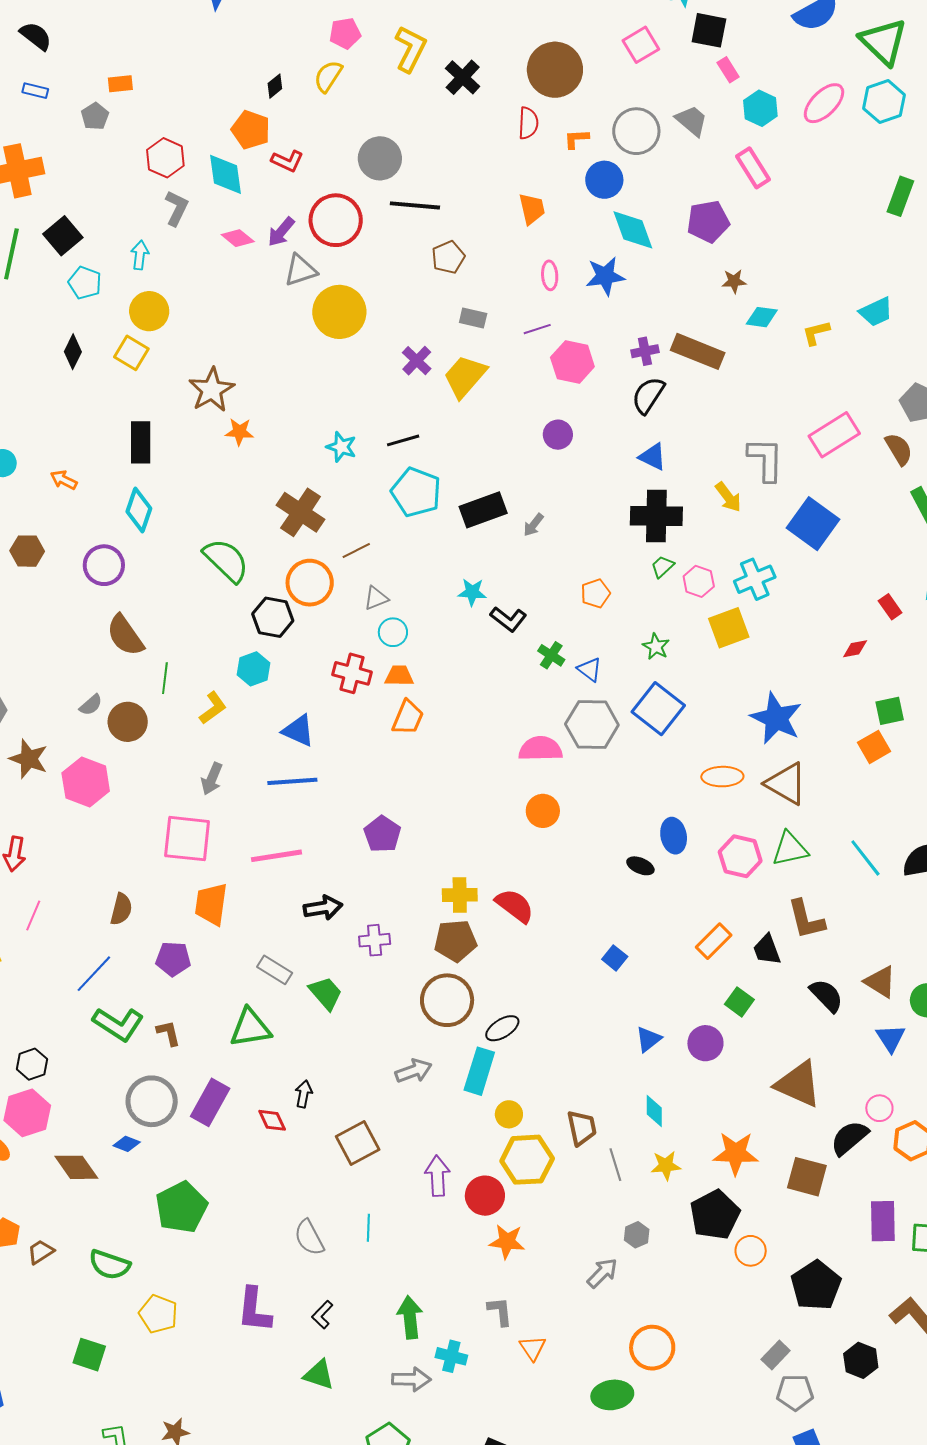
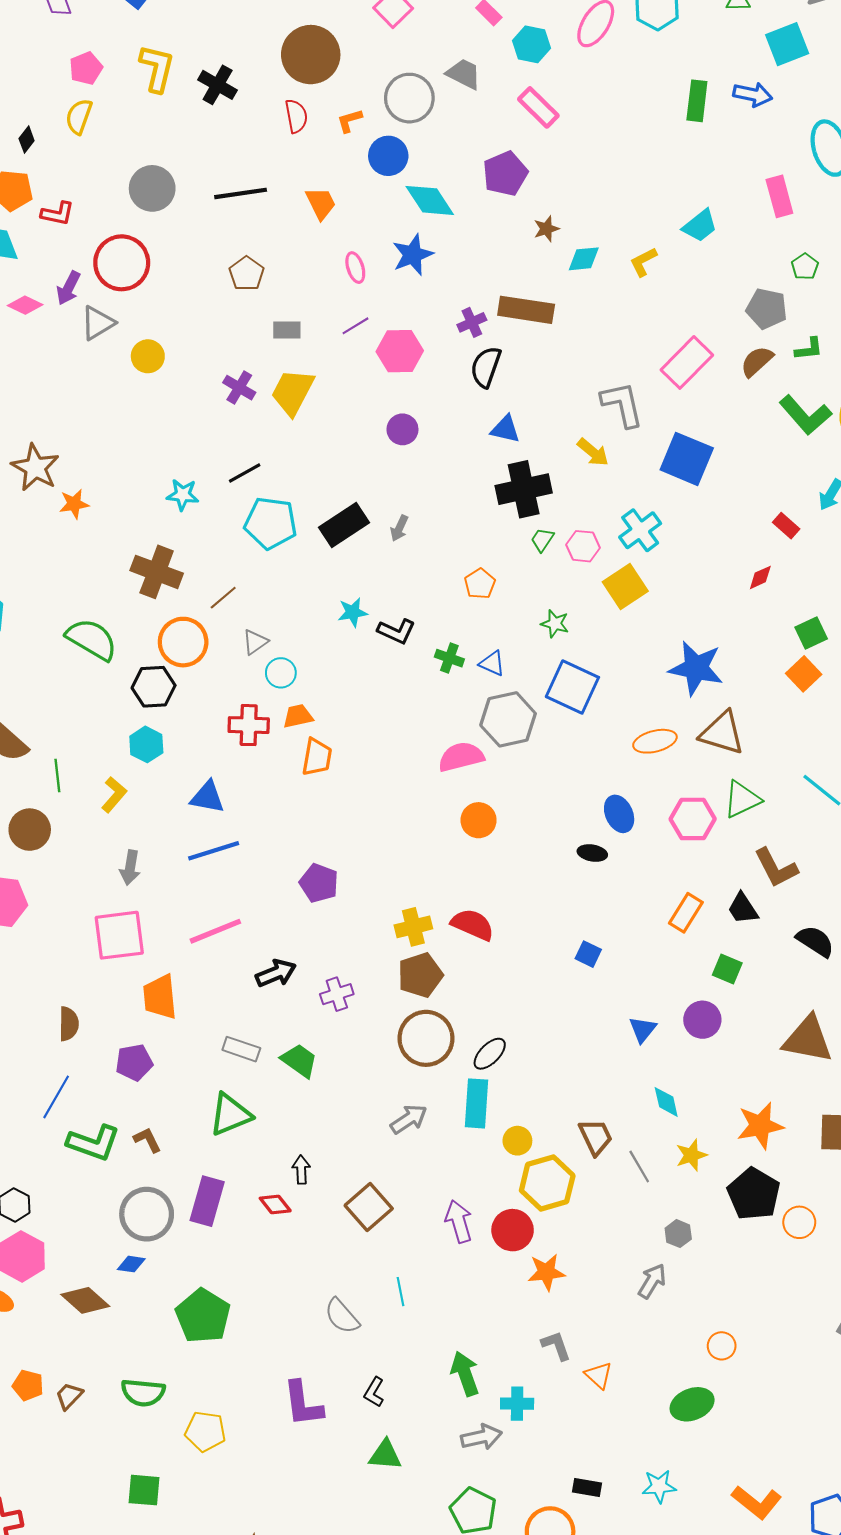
black line: (415, 205) -> (241, 193), moved
yellow circle: (339, 312) -> (148, 356), size x0.6
brown semicircle: (899, 449) -> (757, 361), turned -88
orange circle: (652, 1348) -> (722, 1346), size x0.6

